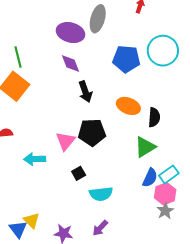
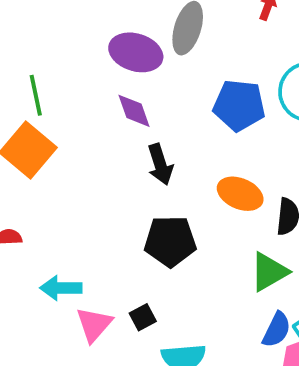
pink triangle: (65, 141) -> (94, 325), moved

